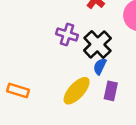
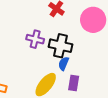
black cross: (97, 44) -> (61, 46), turned -30

